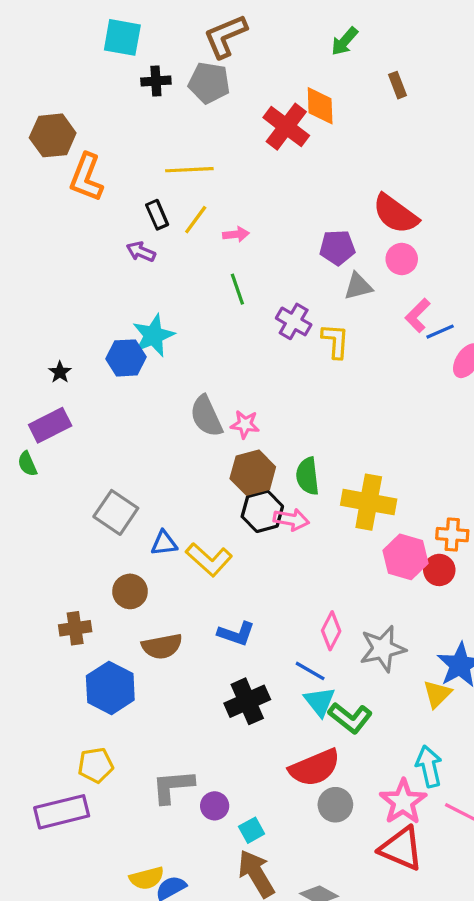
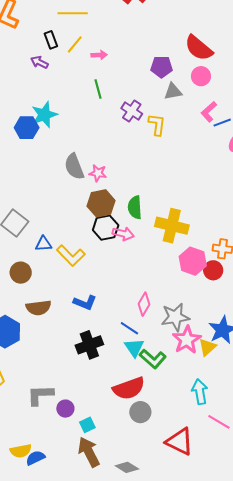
pink star: (403, 802) -> (187, 340), moved

